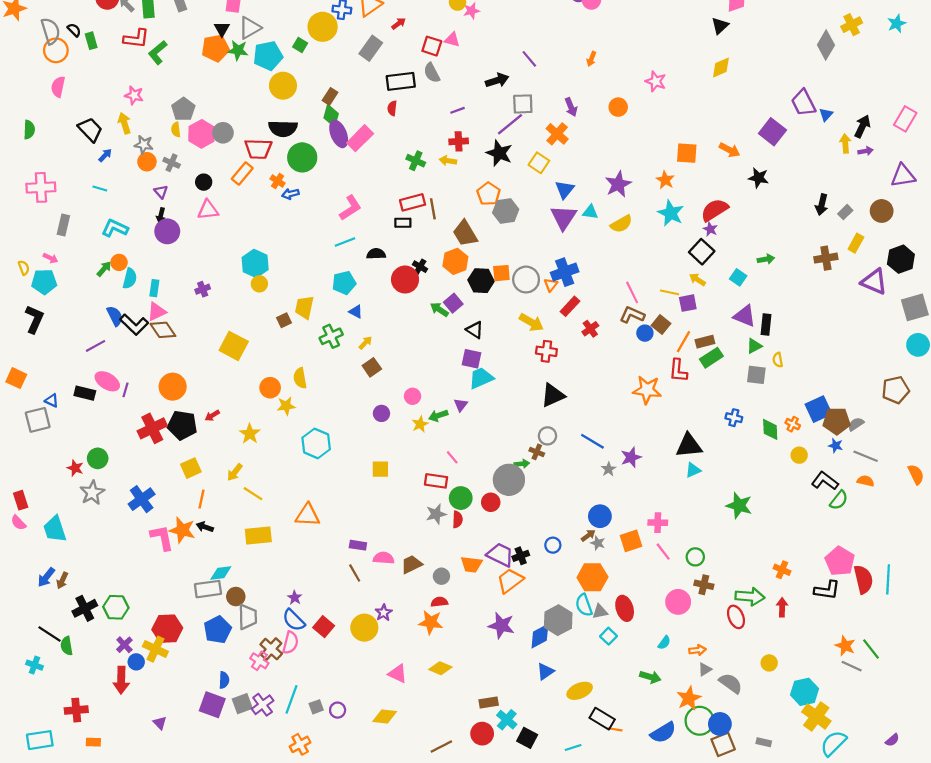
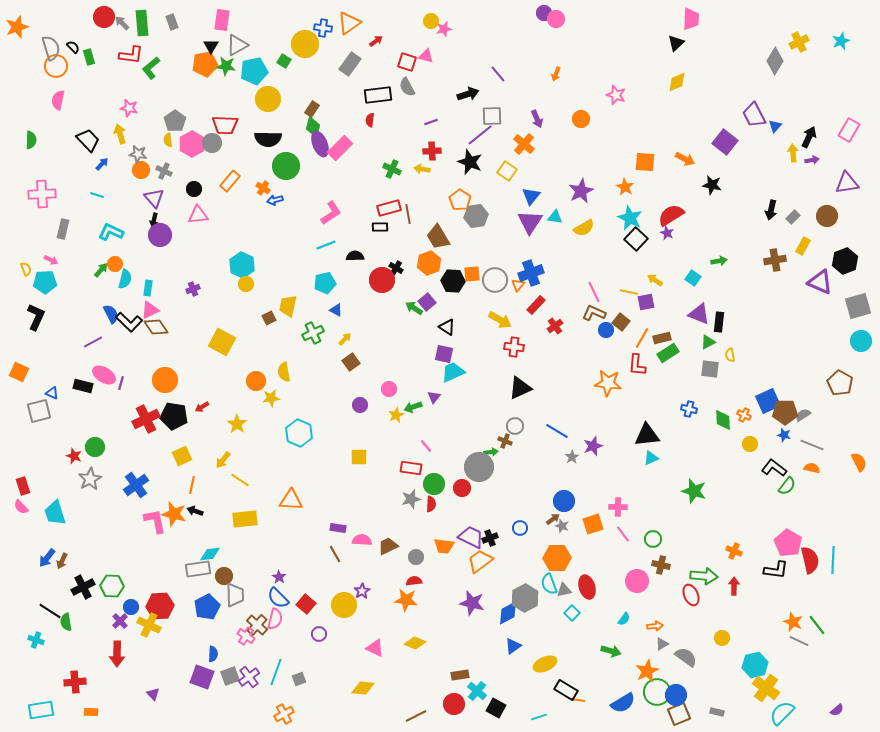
red trapezoid: (258, 149) -> (225, 125), moved
purple triangle: (161, 192) -> (154, 198), size x1.5
black square: (702, 252) -> (636, 239), moved
brown pentagon: (896, 390) -> (840, 383), turned -30
blue circle: (136, 662) -> (131, 607), moved
purple circle: (338, 710) -> (319, 634), moved

